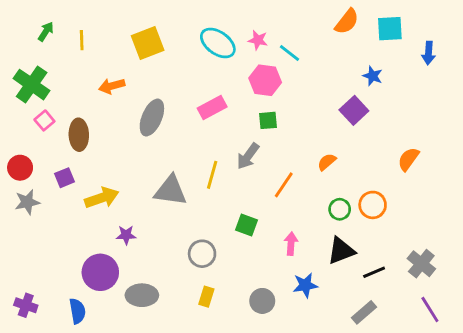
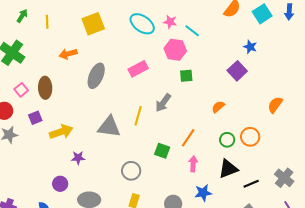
cyan square: (390, 29) -> (262, 14), turned -30
blue arrow: (428, 53) -> (289, 12), moved
pink square: (44, 120) -> (21, 90), moved
green square: (268, 120) -> (186, 76), moved
orange line: (284, 185) -> (188, 138), moved
purple circle: (100, 272) -> (60, 184), size x0.6

